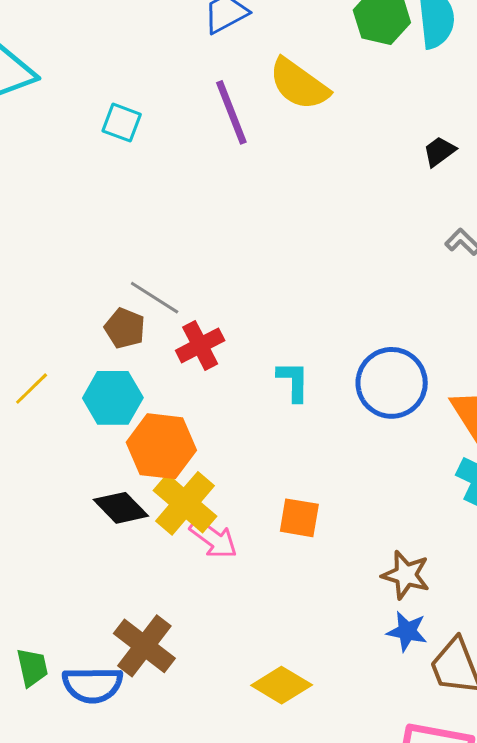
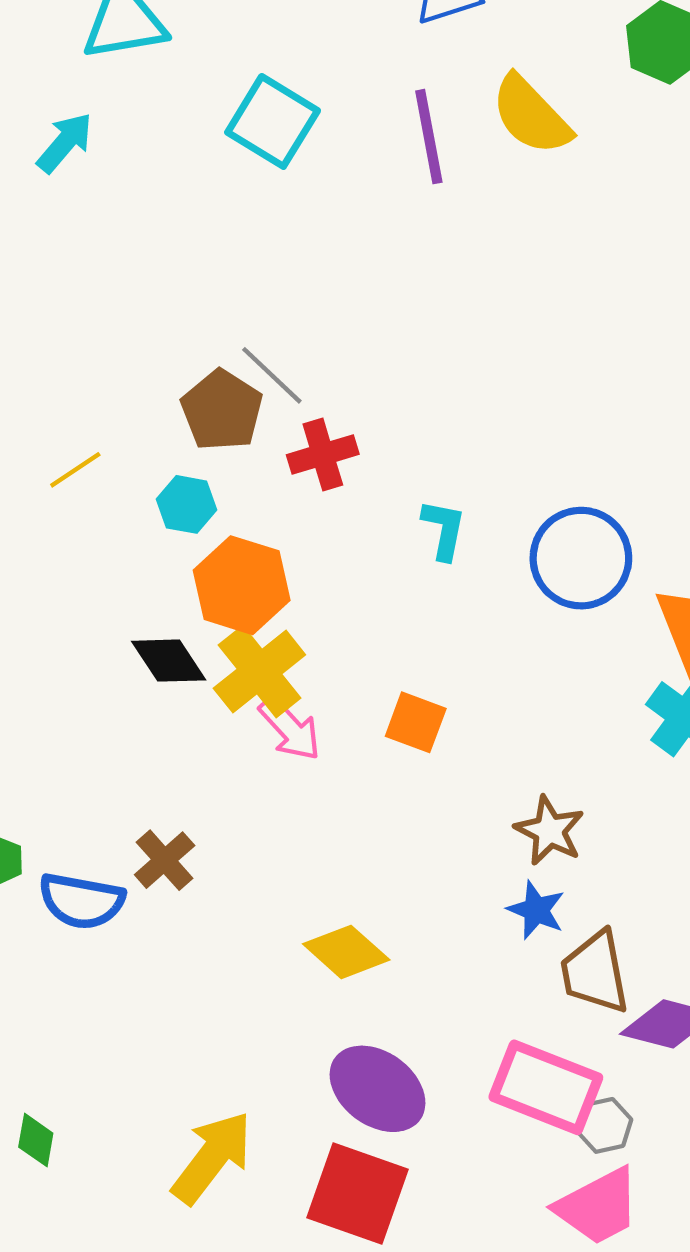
cyan square: (122, 123) -> (273, 121), size x1.6
brown pentagon: (125, 328) -> (222, 410), size x1.4
cyan hexagon: (113, 398) -> (187, 504), size x0.7
brown cross: (144, 646) -> (165, 860), size x0.7

